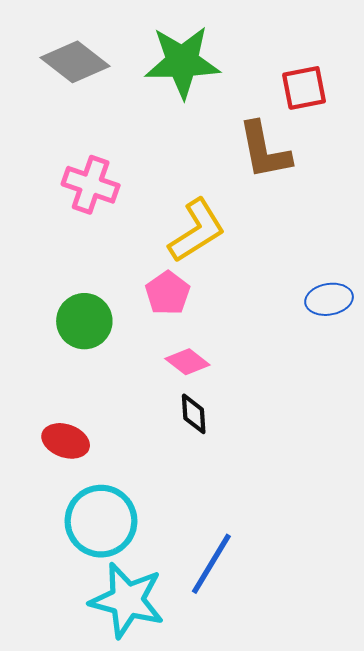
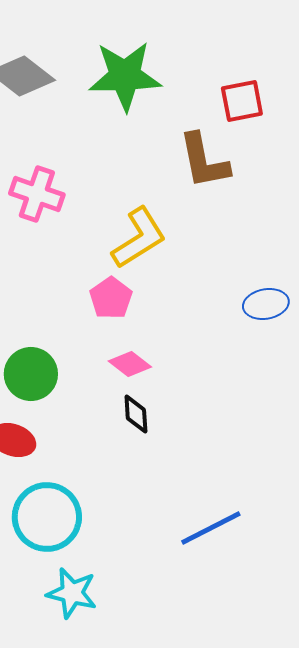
green circle: (84, 321) -> (31, 374), moved
blue line: (211, 564) -> (211, 528), moved, turned 32
cyan star: (127, 600) -> (72, 593), size x0.7

